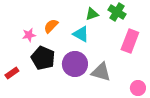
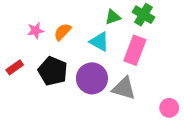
pink star: (29, 35) -> (36, 31), moved
pink rectangle: (130, 41) -> (135, 50), moved
red rectangle: (12, 73) -> (15, 67), moved

